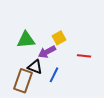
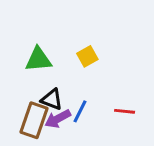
purple arrow: (47, 52) -> (58, 119), moved
red line: (84, 56) -> (125, 111), moved

